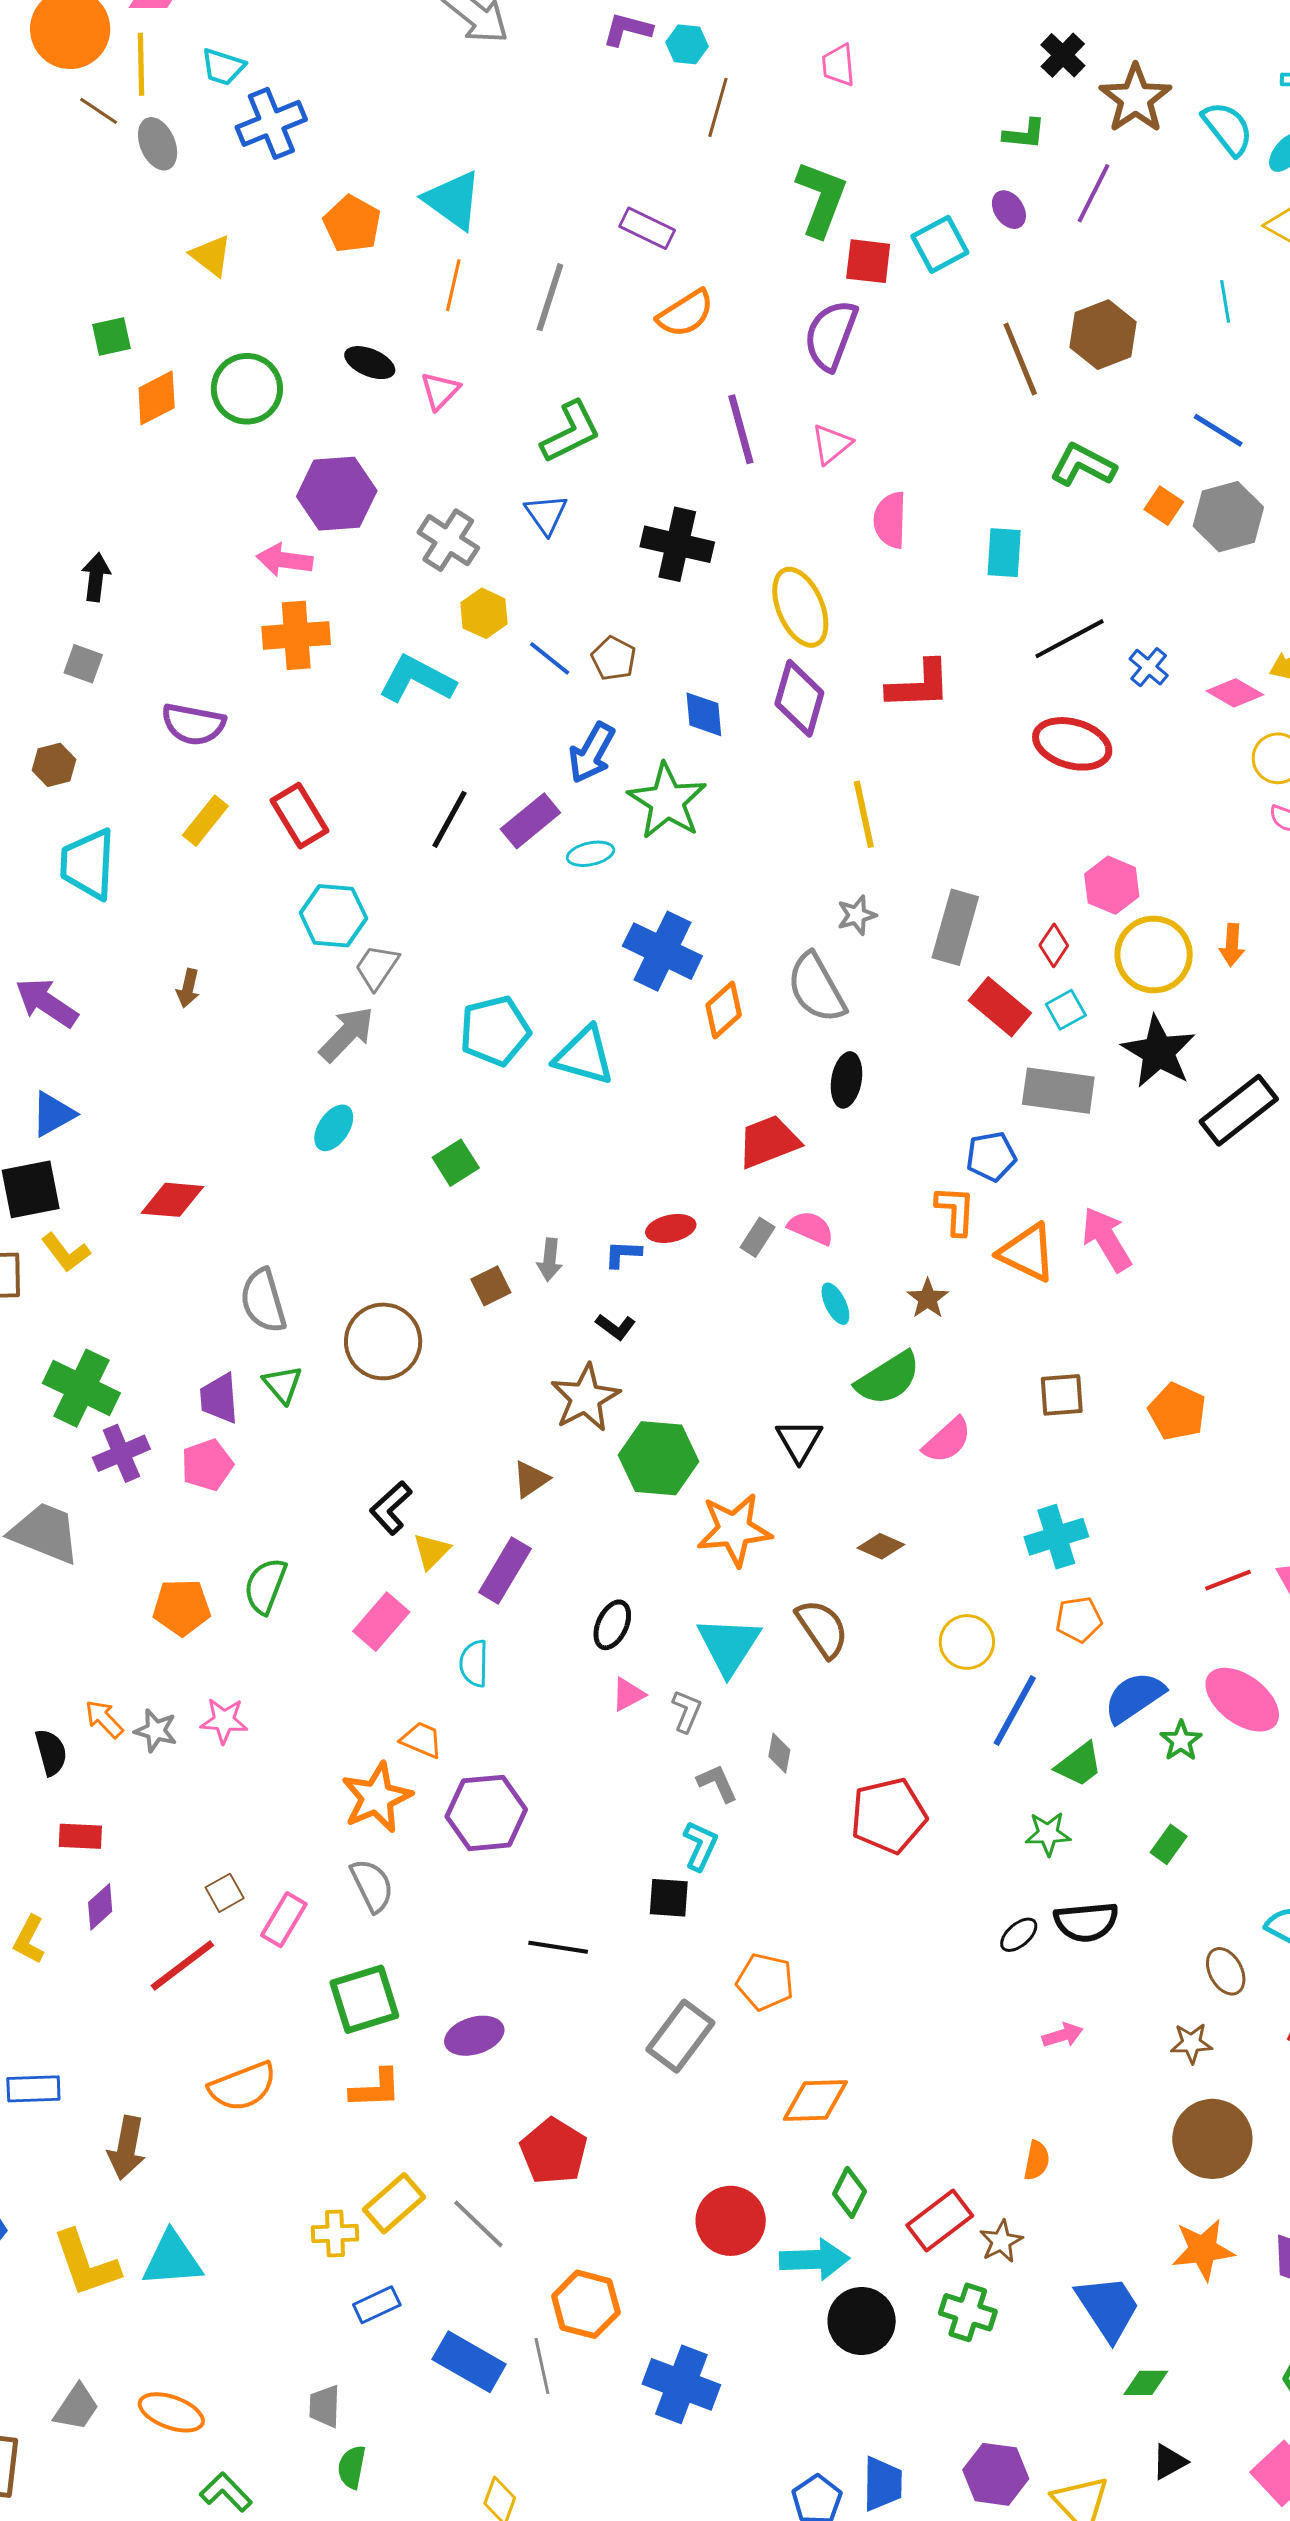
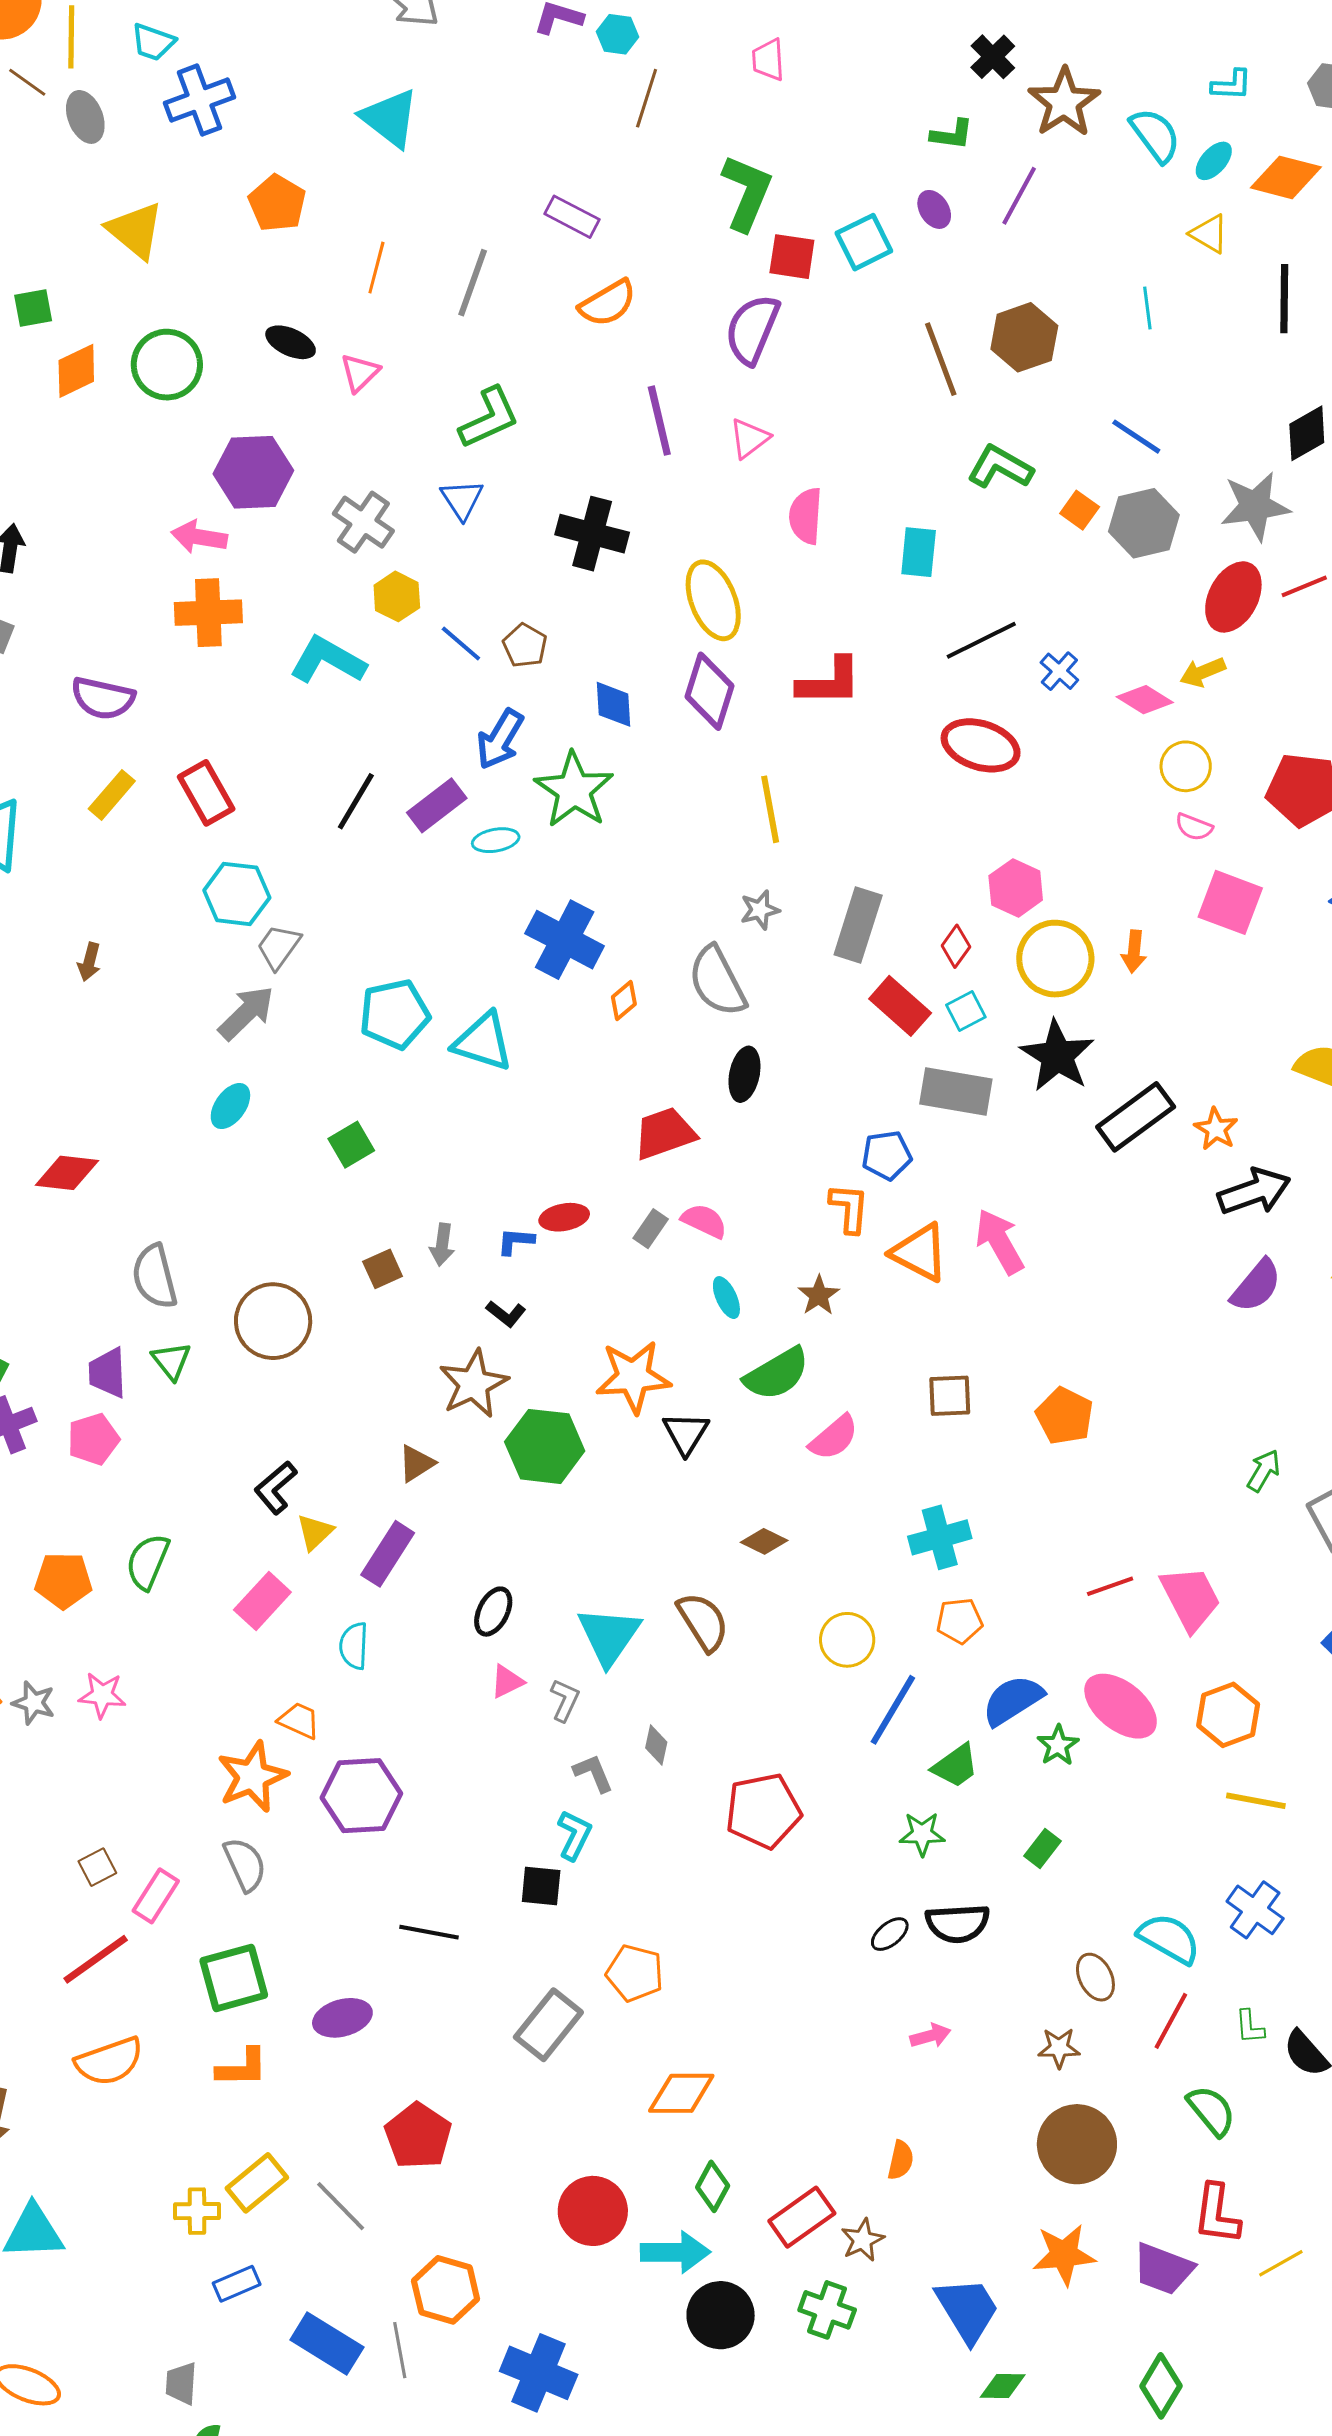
cyan triangle: (453, 200) -> (390, 118), moved
yellow triangle: (211, 256) -> (135, 230), size x1.4
orange diamond: (724, 1010) -> (624, 1001), size x0.7
orange star: (734, 1530) -> (633, 1377), moved
red line: (182, 1965) -> (96, 1959), moved

